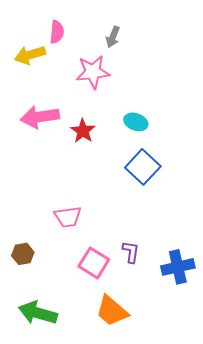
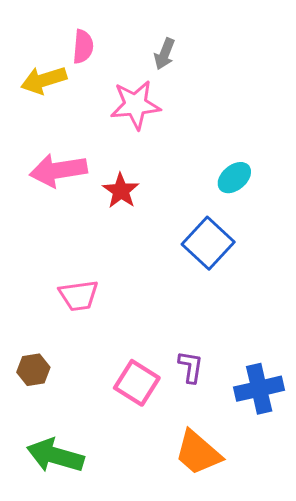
cyan ellipse: (136, 122) -> (234, 178), moved, turned -60
pink trapezoid: (68, 217) -> (79, 296), moved
orange trapezoid: (112, 311) -> (198, 453), moved

